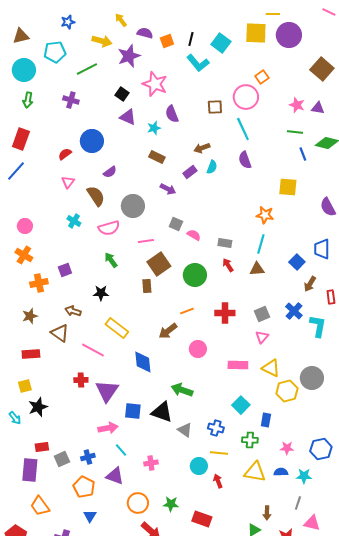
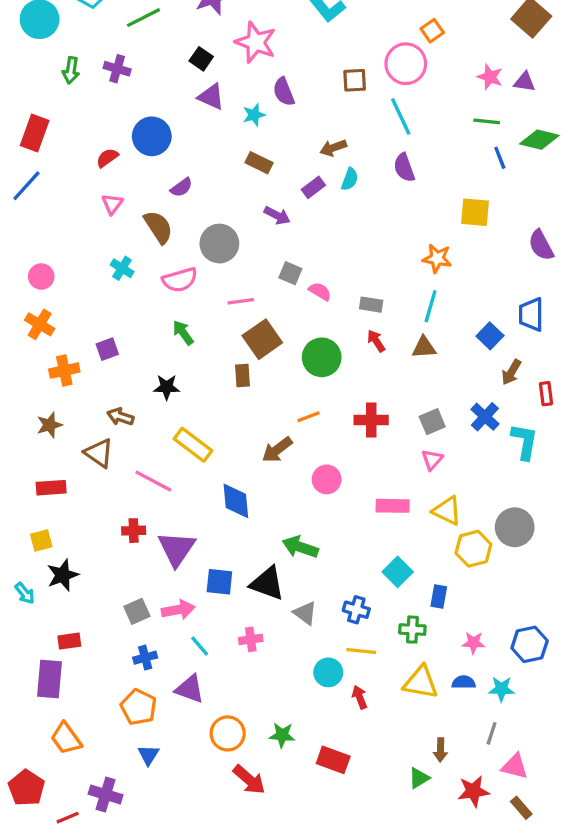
green arrow: (28, 100) -> (71, 70), moved
gray square: (62, 459) -> (137, 611), moved
pink cross: (151, 463) -> (251, 639), moved

